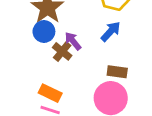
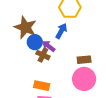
blue arrow: (111, 31) -> (61, 31), moved
blue circle: (44, 32) -> (35, 42), moved

